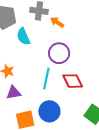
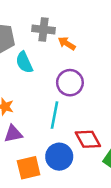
red diamond: (73, 81) -> (88, 139), moved

